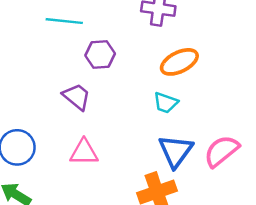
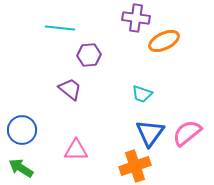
orange ellipse: (179, 62) -> (164, 41), moved
pink triangle: (84, 152) -> (76, 150), moved

